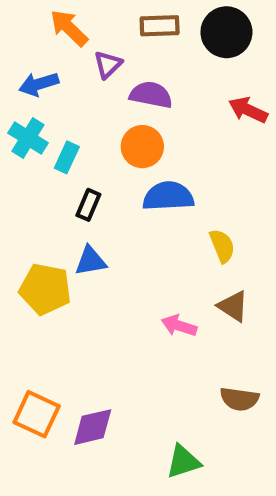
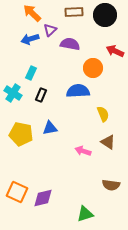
blue arrow: (39, 84) -> (30, 39), moved
cyan cross: (28, 138) -> (13, 93), moved
orange circle: (142, 147) -> (93, 68), moved
blue triangle: (91, 261) -> (50, 128), moved

